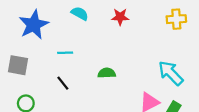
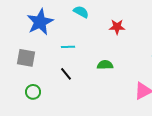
red star: (120, 17) -> (117, 27), moved

